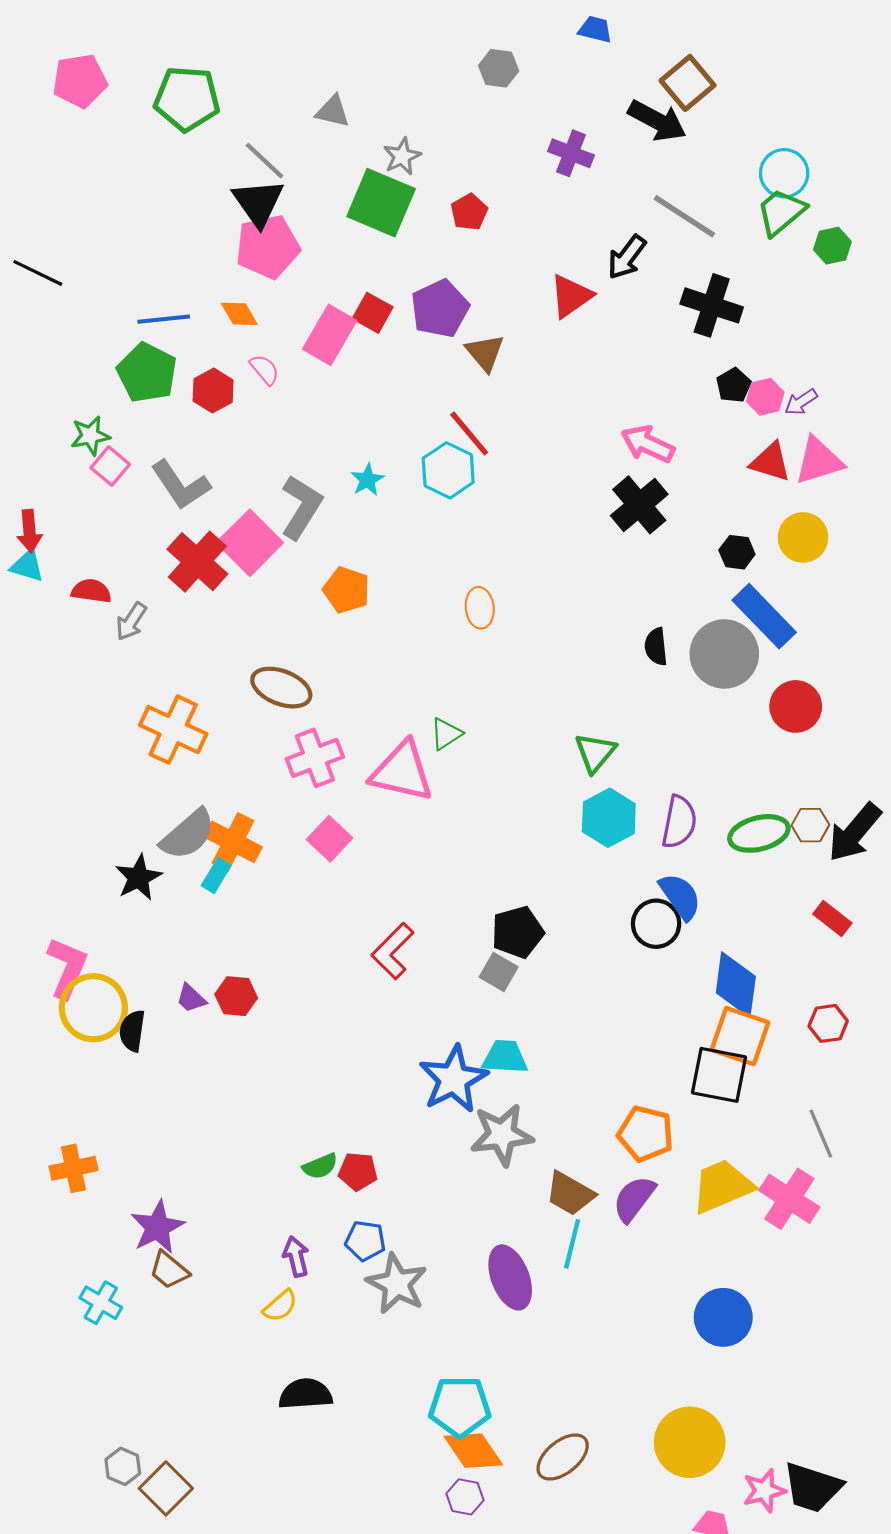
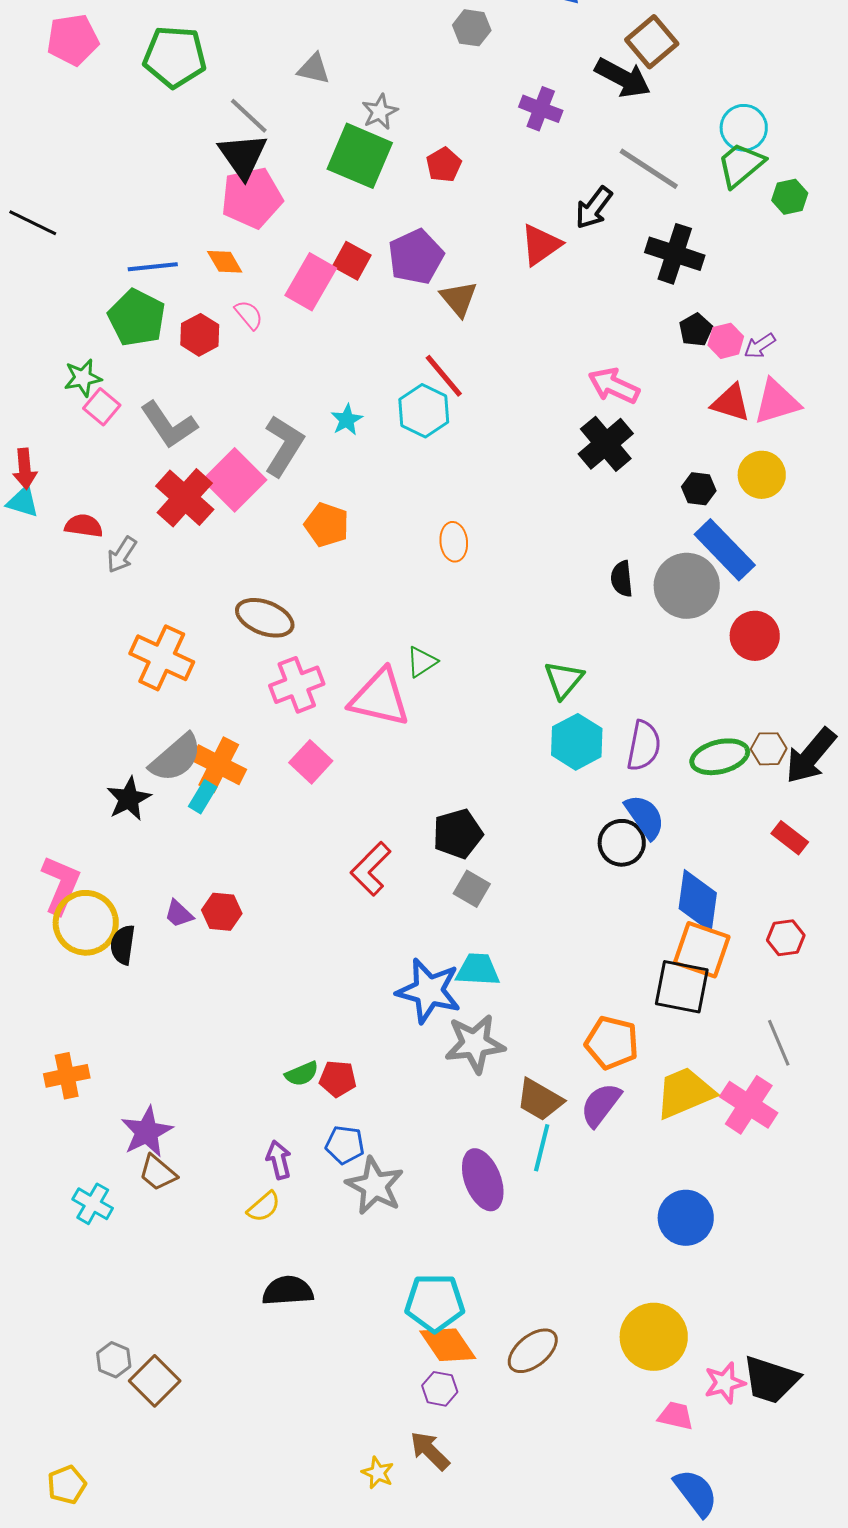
black pentagon: (517, 932) -> (458, 834), moved
blue star: (453, 1079) -> (429, 991), turned -30

